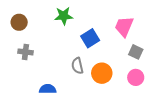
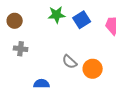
blue square: (90, 38) -> (82, 20), moved
gray semicircle: (77, 66) -> (70, 62), turned -35

